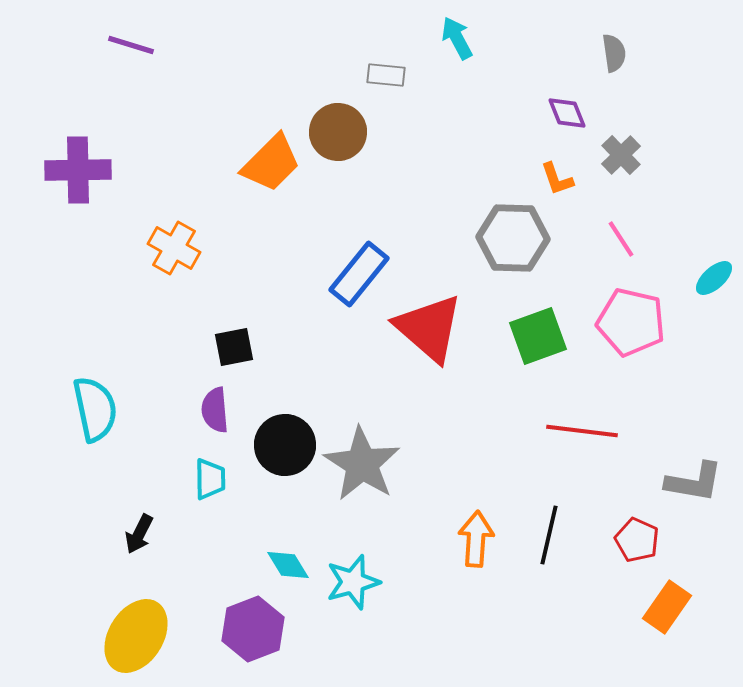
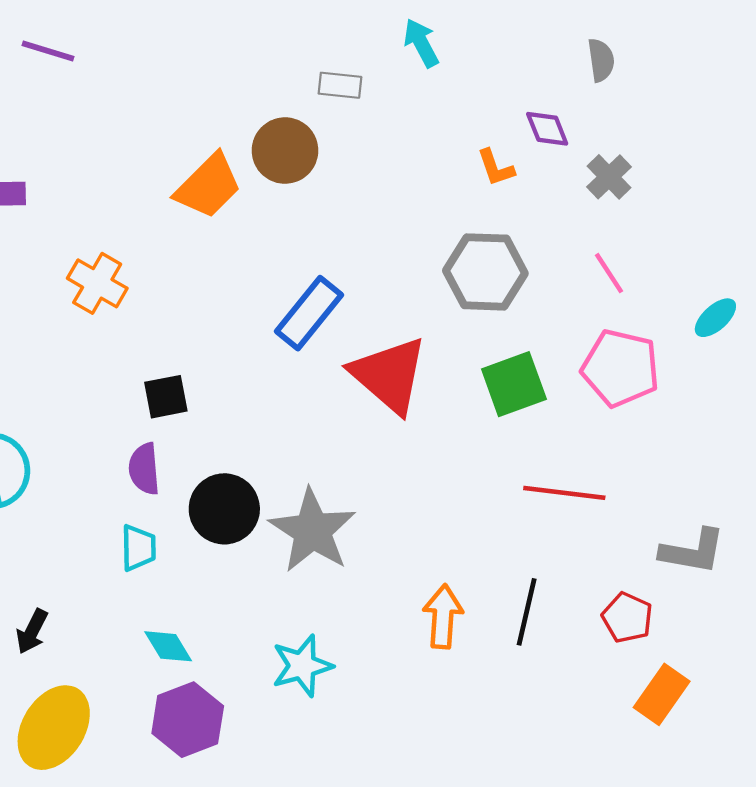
orange L-shape: (557, 179) -> (496, 168), moved
black arrow: (139, 534) -> (32, 631), moved
cyan diamond: (288, 565) -> (168, 646), moved

